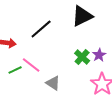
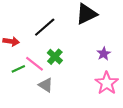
green cross: (82, 57) -> (55, 57), moved
gray triangle: (53, 83) -> (46, 85), moved

